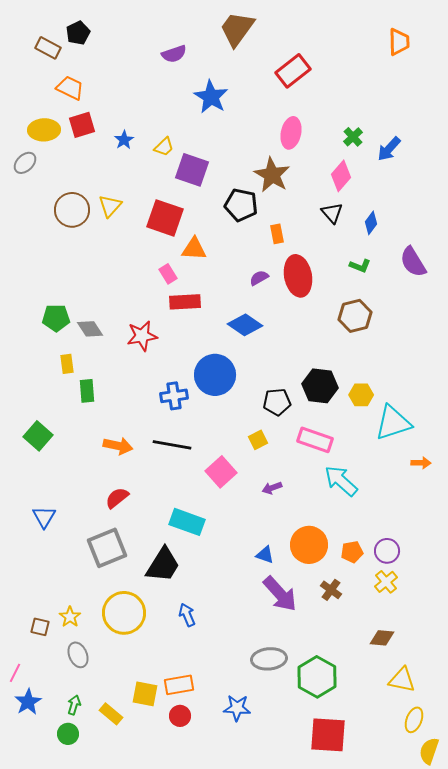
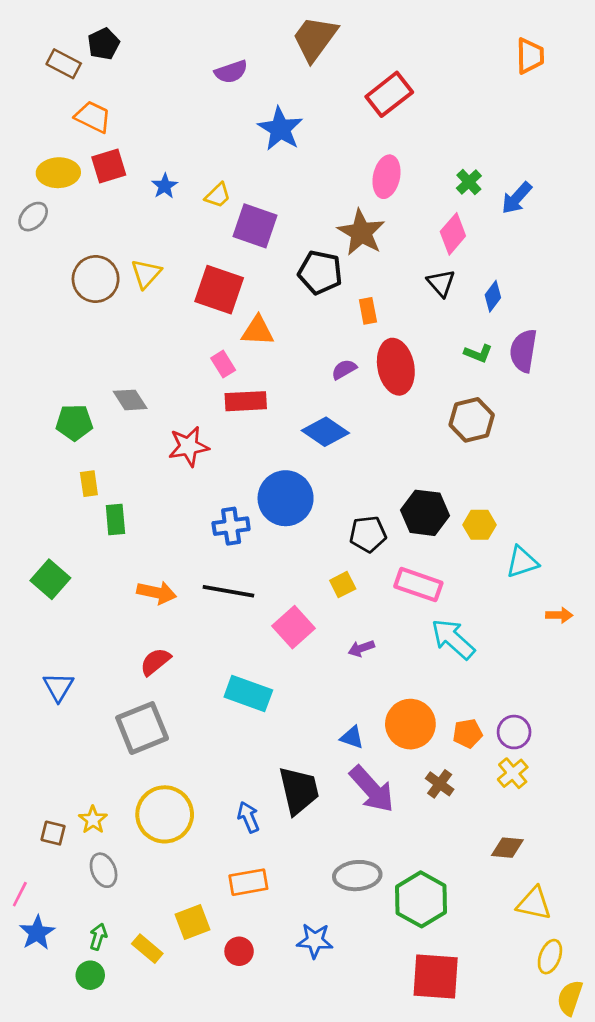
purple semicircle: (413, 262) -> (523, 351), moved, turned 40
gray diamond: (90, 329) -> (130, 400), moved
cyan triangle: (393, 423) -> (522, 562), size x0.7
black trapezoid: (163, 565) -> (299, 791), moved, turned -45
orange rectangle: (179, 685) -> (248, 882), moved
yellow square: (145, 694) -> (193, 922), turned -32

